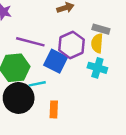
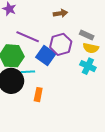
yellow semicircle: (97, 43) -> (91, 48), moved, turned -91
cyan cross: (97, 68) -> (88, 66), moved

